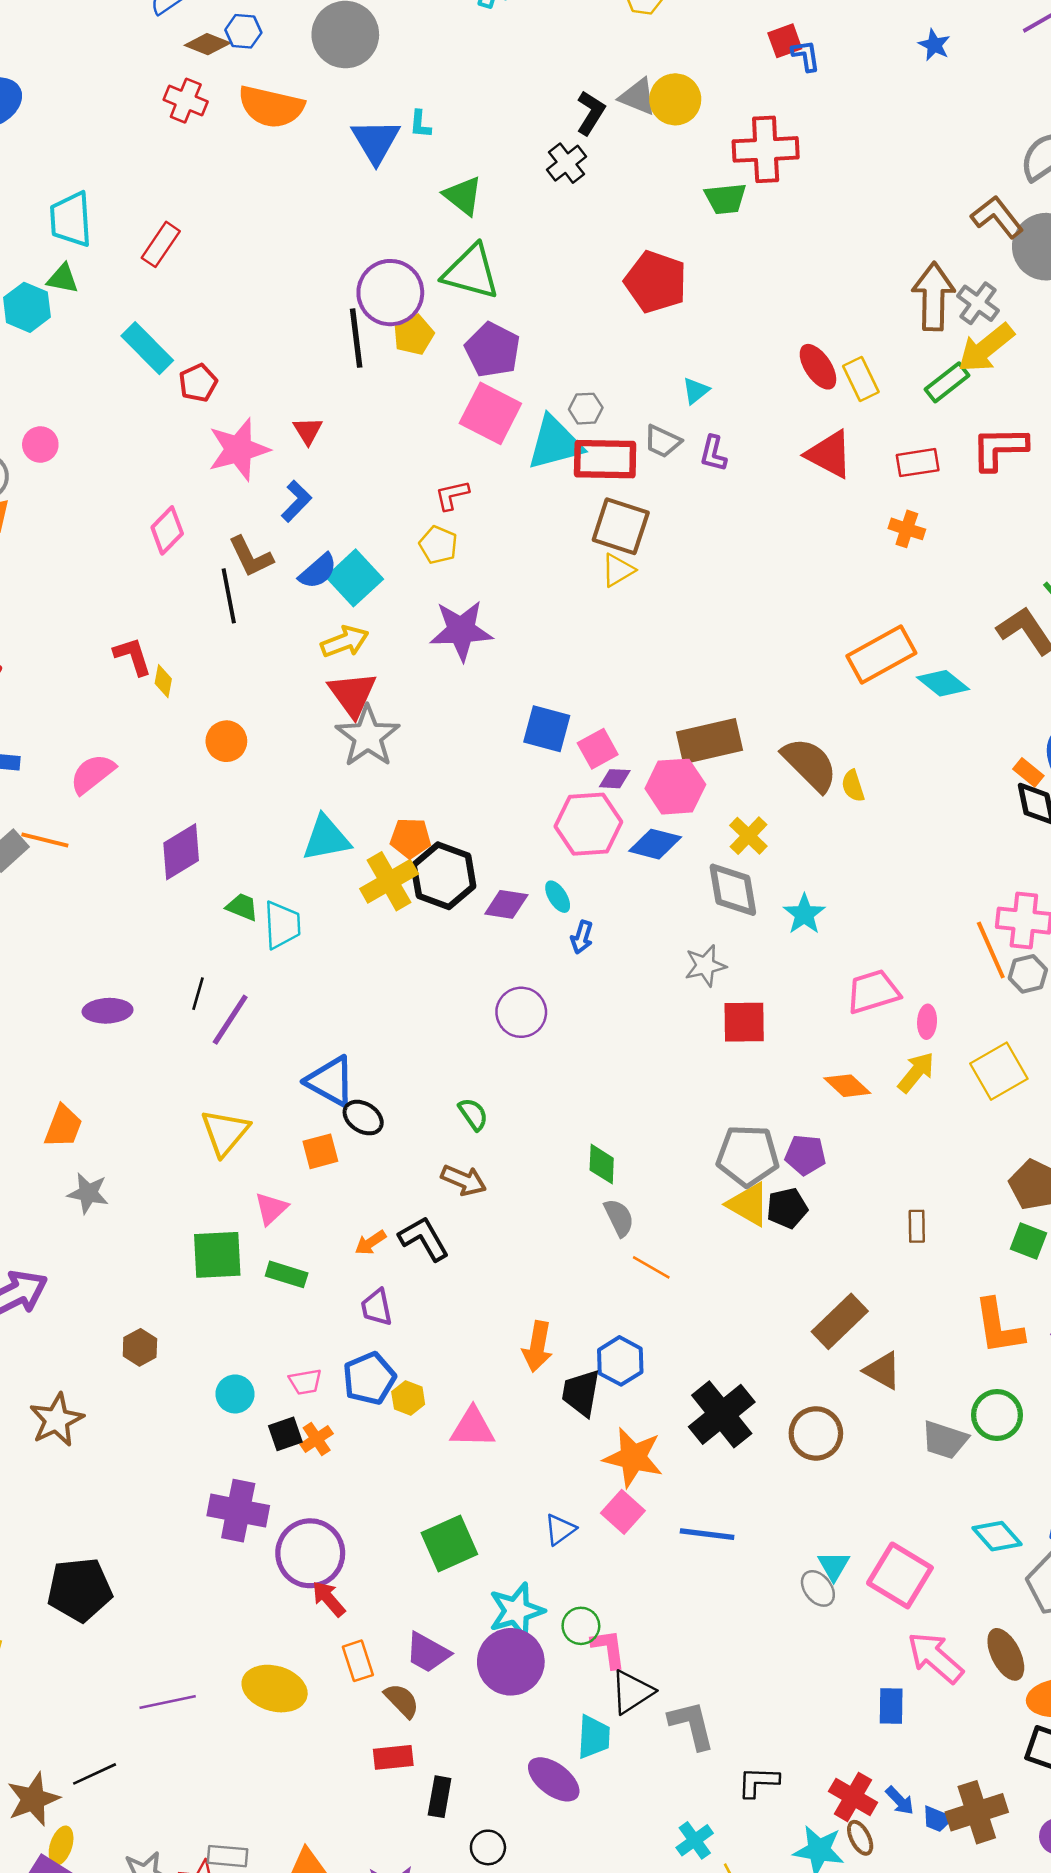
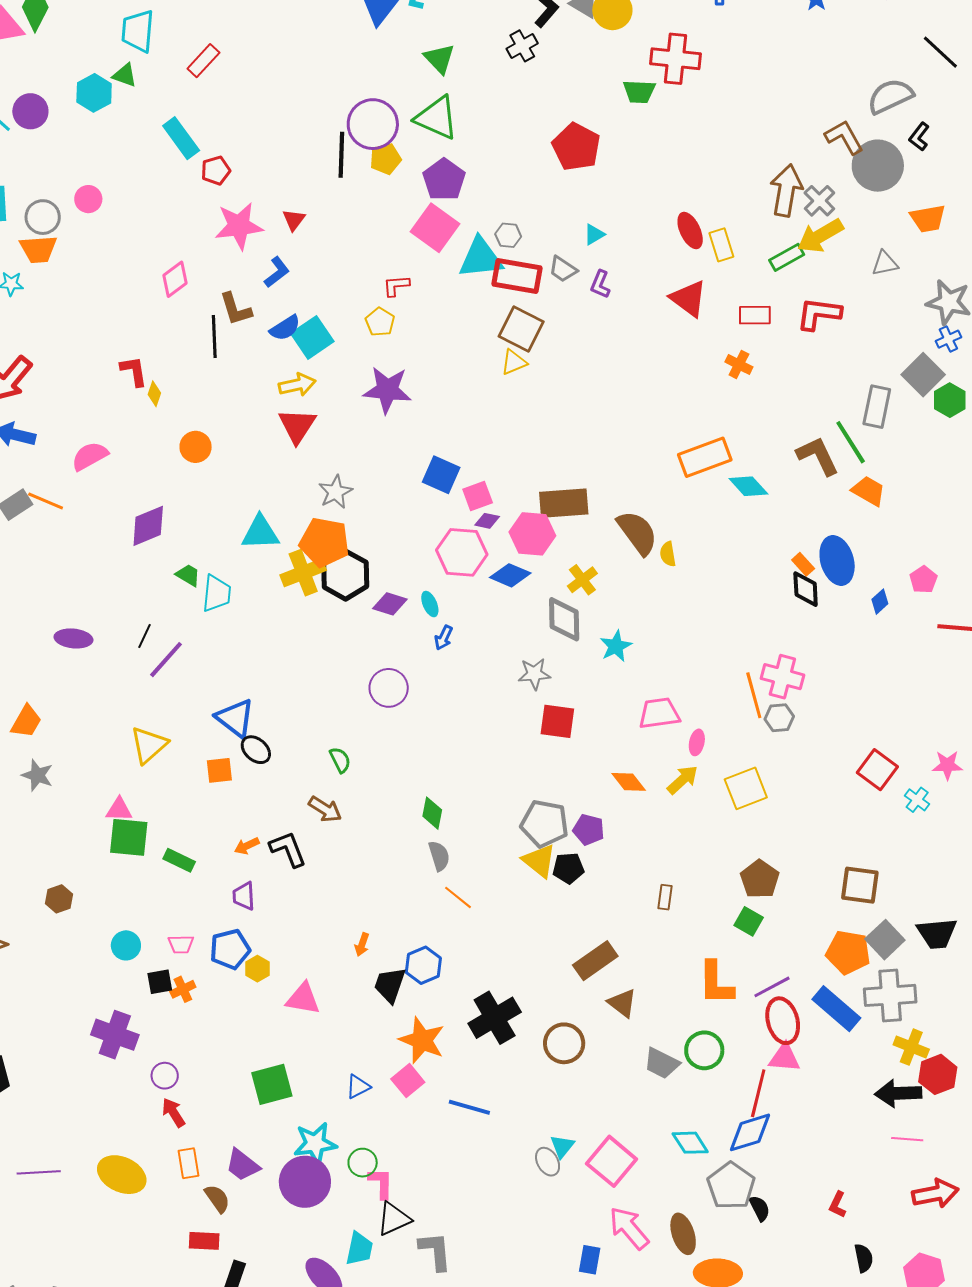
gray star: (368, 736) -> (335, 492), moved, size x0.7
orange pentagon: (410, 838) -> (325, 542), size x1.6
pink triangle: (271, 1209) -> (119, 810), moved, turned 36
orange arrow: (537, 1346) -> (362, 945), size x0.6
purple circle: (310, 1553) -> (165, 1076), size x0.5

